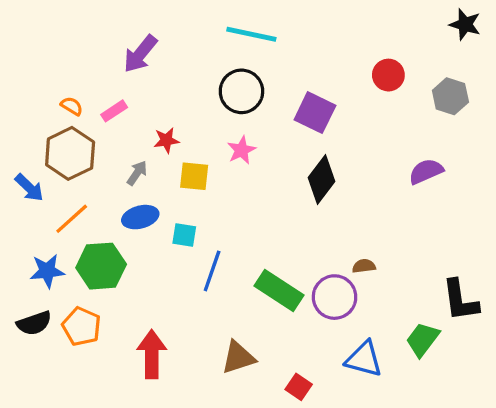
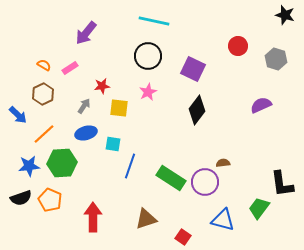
brown hexagon: (70, 153) -> (43, 94), size x0.7

